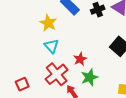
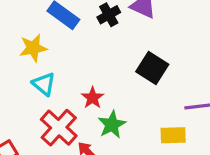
yellow star: (48, 23) -> (33, 48), turned -30

